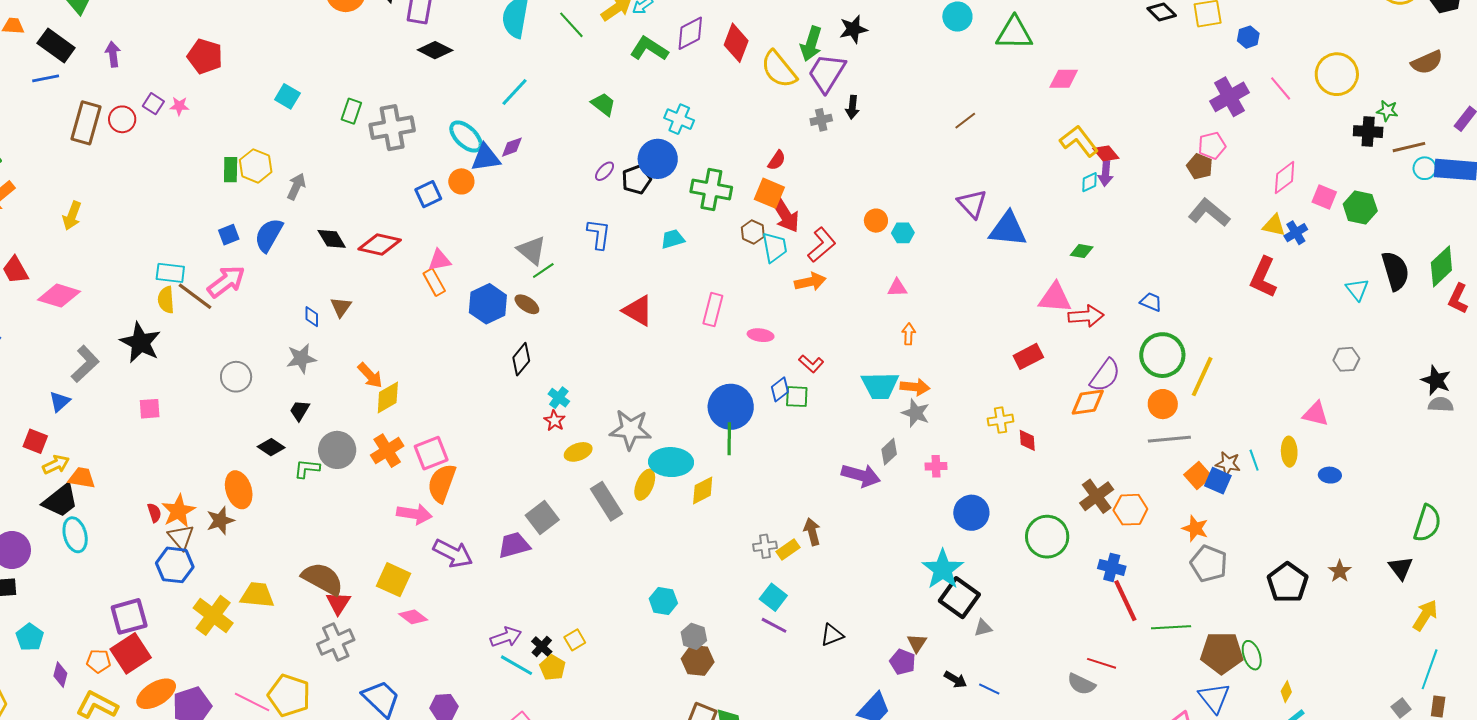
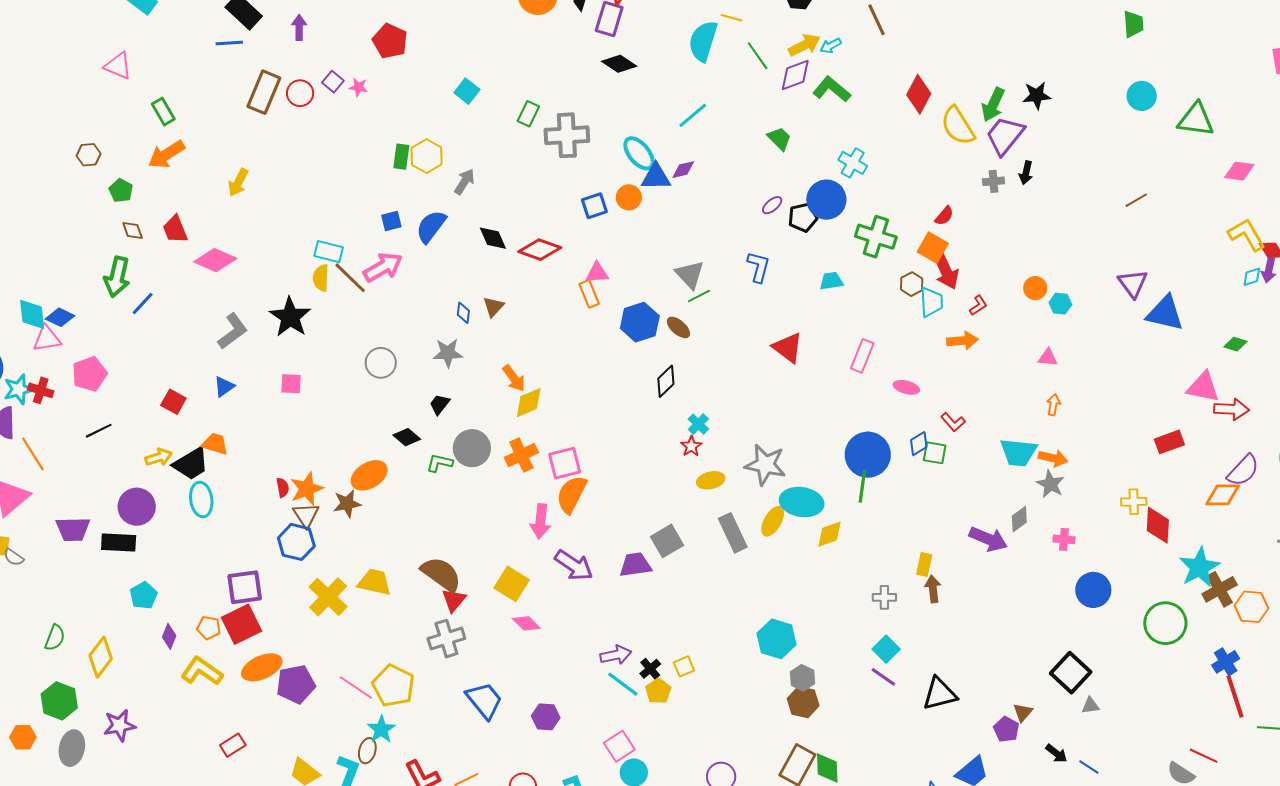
purple diamond: (690, 33) -> (795, 75), moved
red L-shape: (822, 245) -> (978, 305), size x0.6
blue triangle: (60, 402) -> (224, 387), moved
red diamond: (1027, 440) -> (1158, 525), size x1.6
yellow arrow: (56, 465) -> (159, 457), moved
orange ellipse: (239, 490) -> (369, 475), turned 69
pink arrow: (414, 514) -> (540, 521), turned 80
yellow rectangle: (788, 549) -> (924, 564), moved, turned -50
blue cross: (1112, 567) -> (1226, 662), turned 36
cyan star: (943, 569) -> (1199, 567), moved
cyan hexagon: (663, 601) -> (777, 639), size x1.4
black triangle: (832, 635) -> (940, 694), size x1.5

